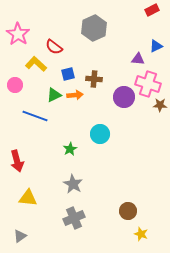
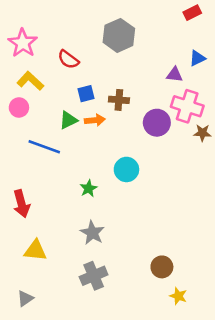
yellow L-shape: (36, 64) -> (30, 81), moved

